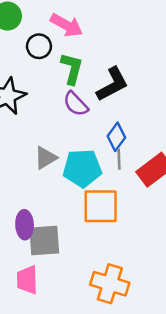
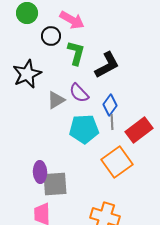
purple semicircle: (76, 104) -> (79, 93), moved
gray triangle: (46, 158) -> (56, 100), moved
orange square: (101, 206) -> (117, 162), moved, turned -36

